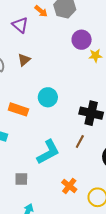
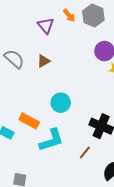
orange rectangle: (18, 109) -> (29, 121), moved
cyan L-shape: (48, 152) -> (51, 140), moved

